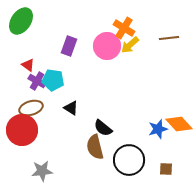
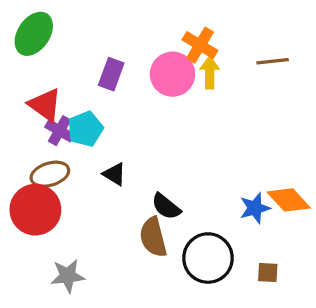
yellow arrow: (130, 45) -> (210, 73), turned 132
red triangle: (28, 65) -> (45, 105), size x1.6
cyan pentagon: (53, 80) -> (85, 129), turned -30

